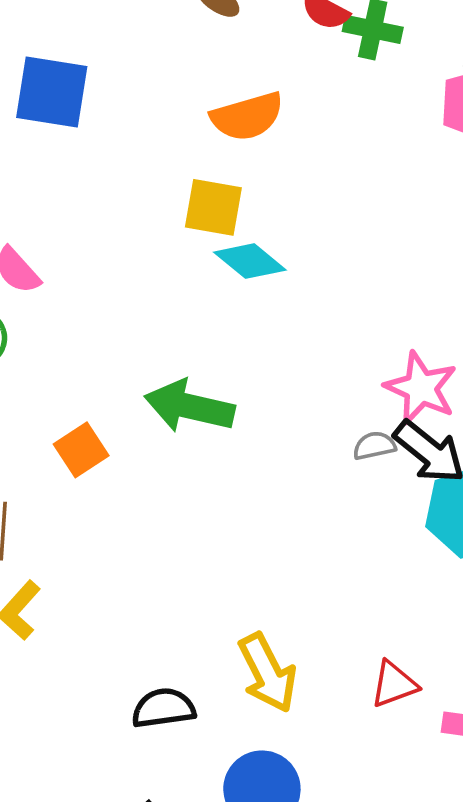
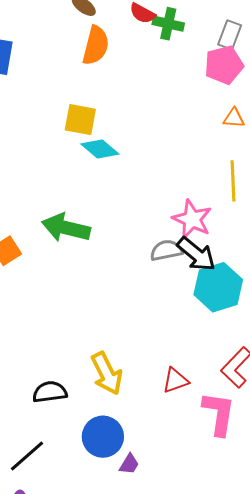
orange semicircle: (247, 116) -> (96, 46), moved, turned -60
gray semicircle: (374, 446) -> (166, 250), size x1.4

